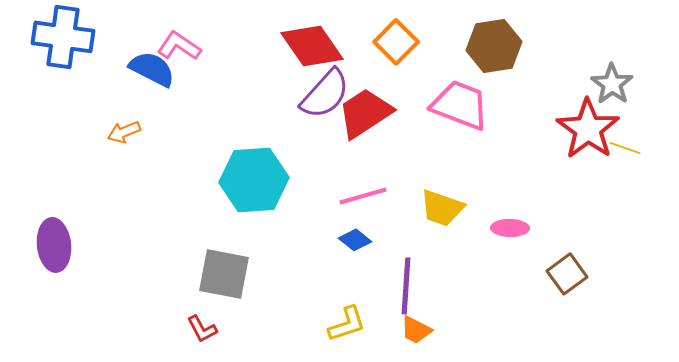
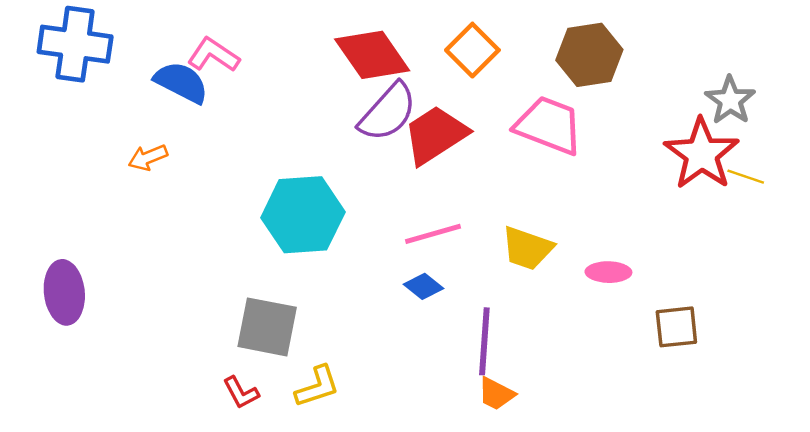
brown square: (567, 274) -> (676, 327), turned 30
yellow L-shape: (347, 324) -> (317, 387), moved

